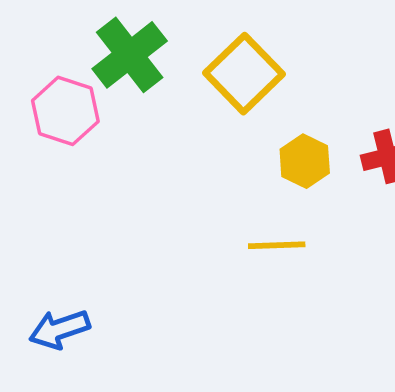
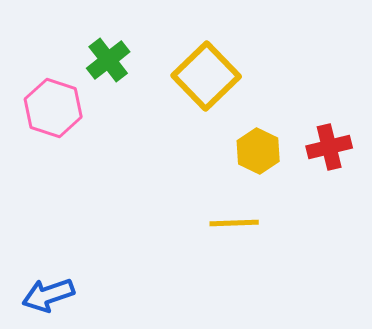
green cross: (130, 55) -> (108, 60), size x0.7

